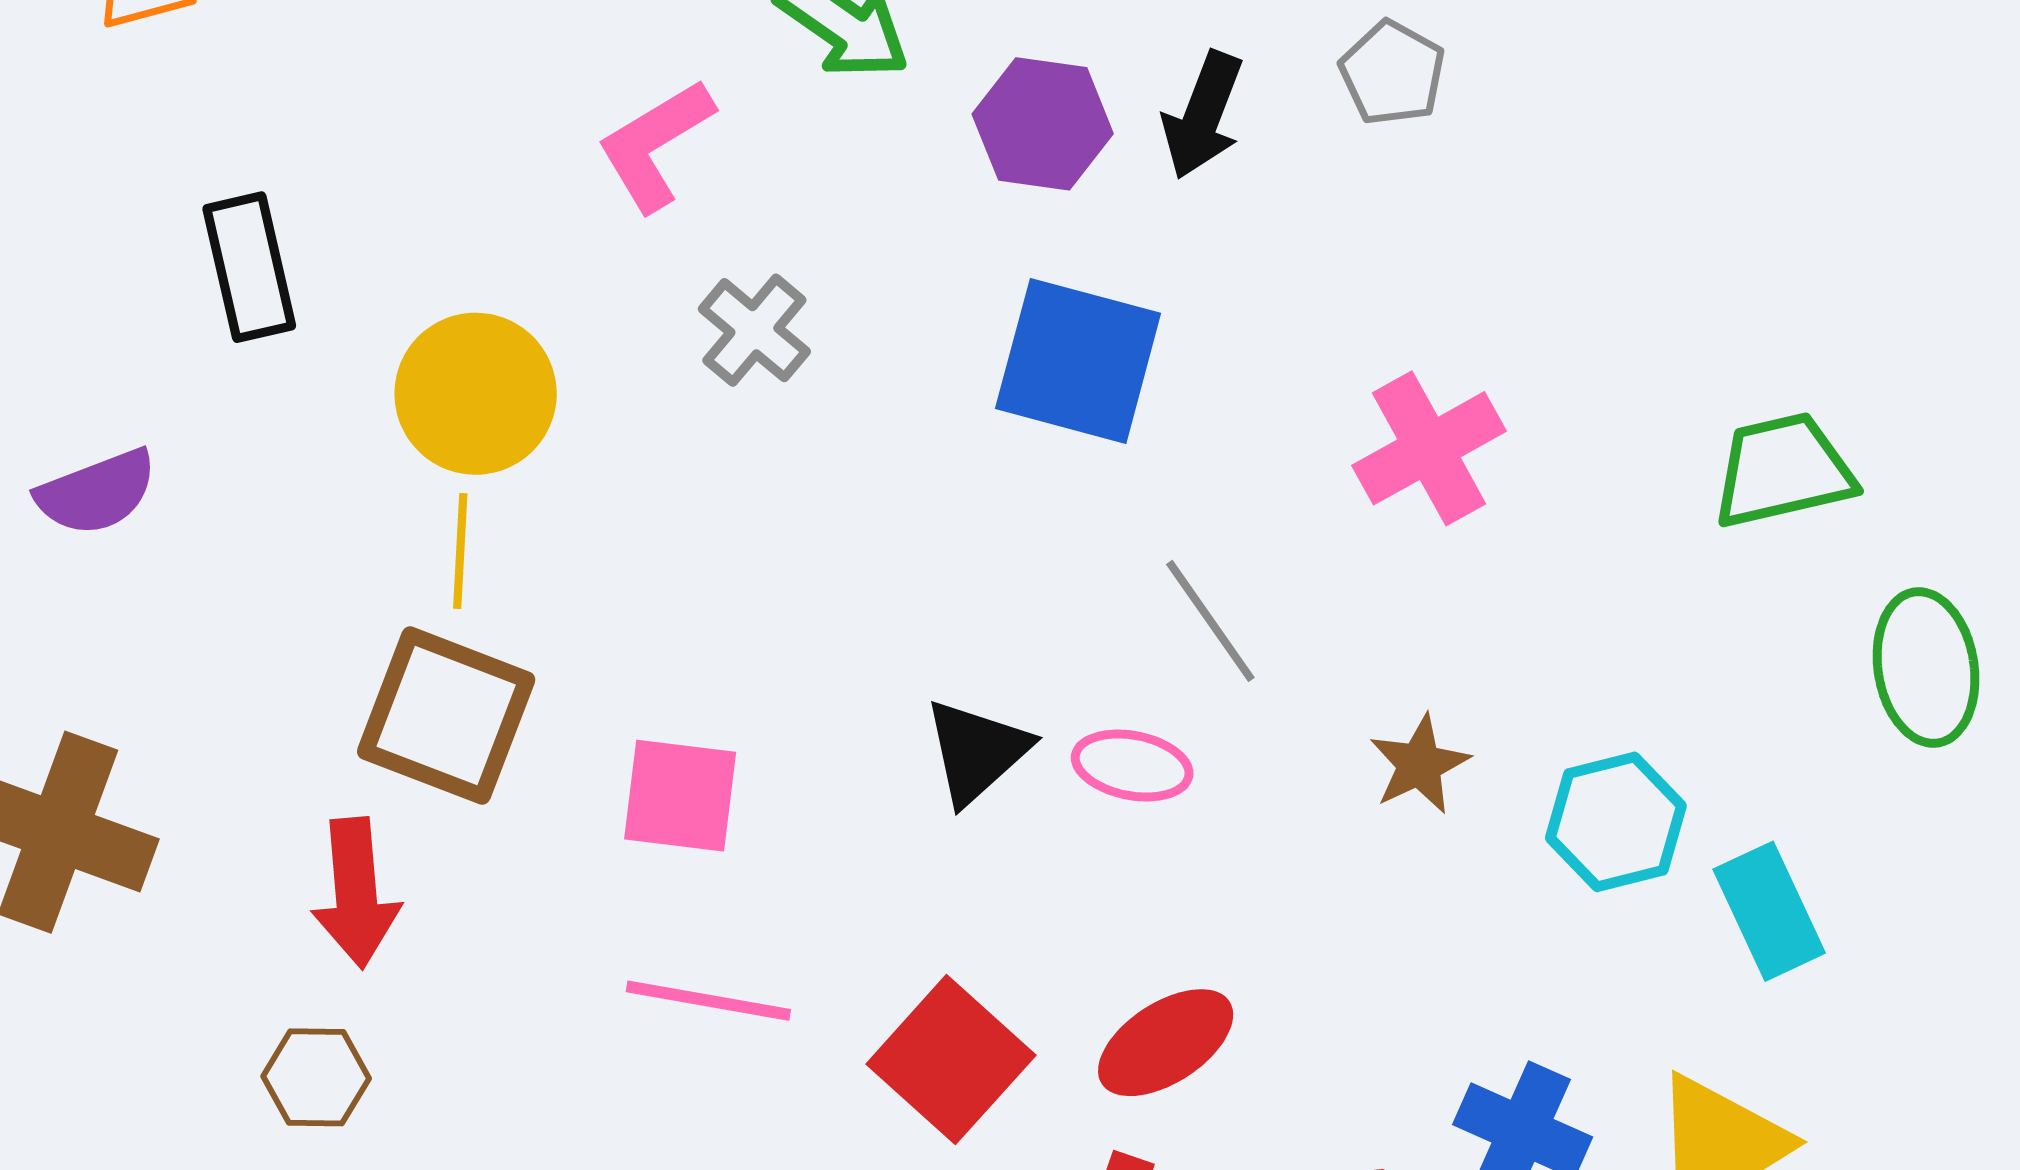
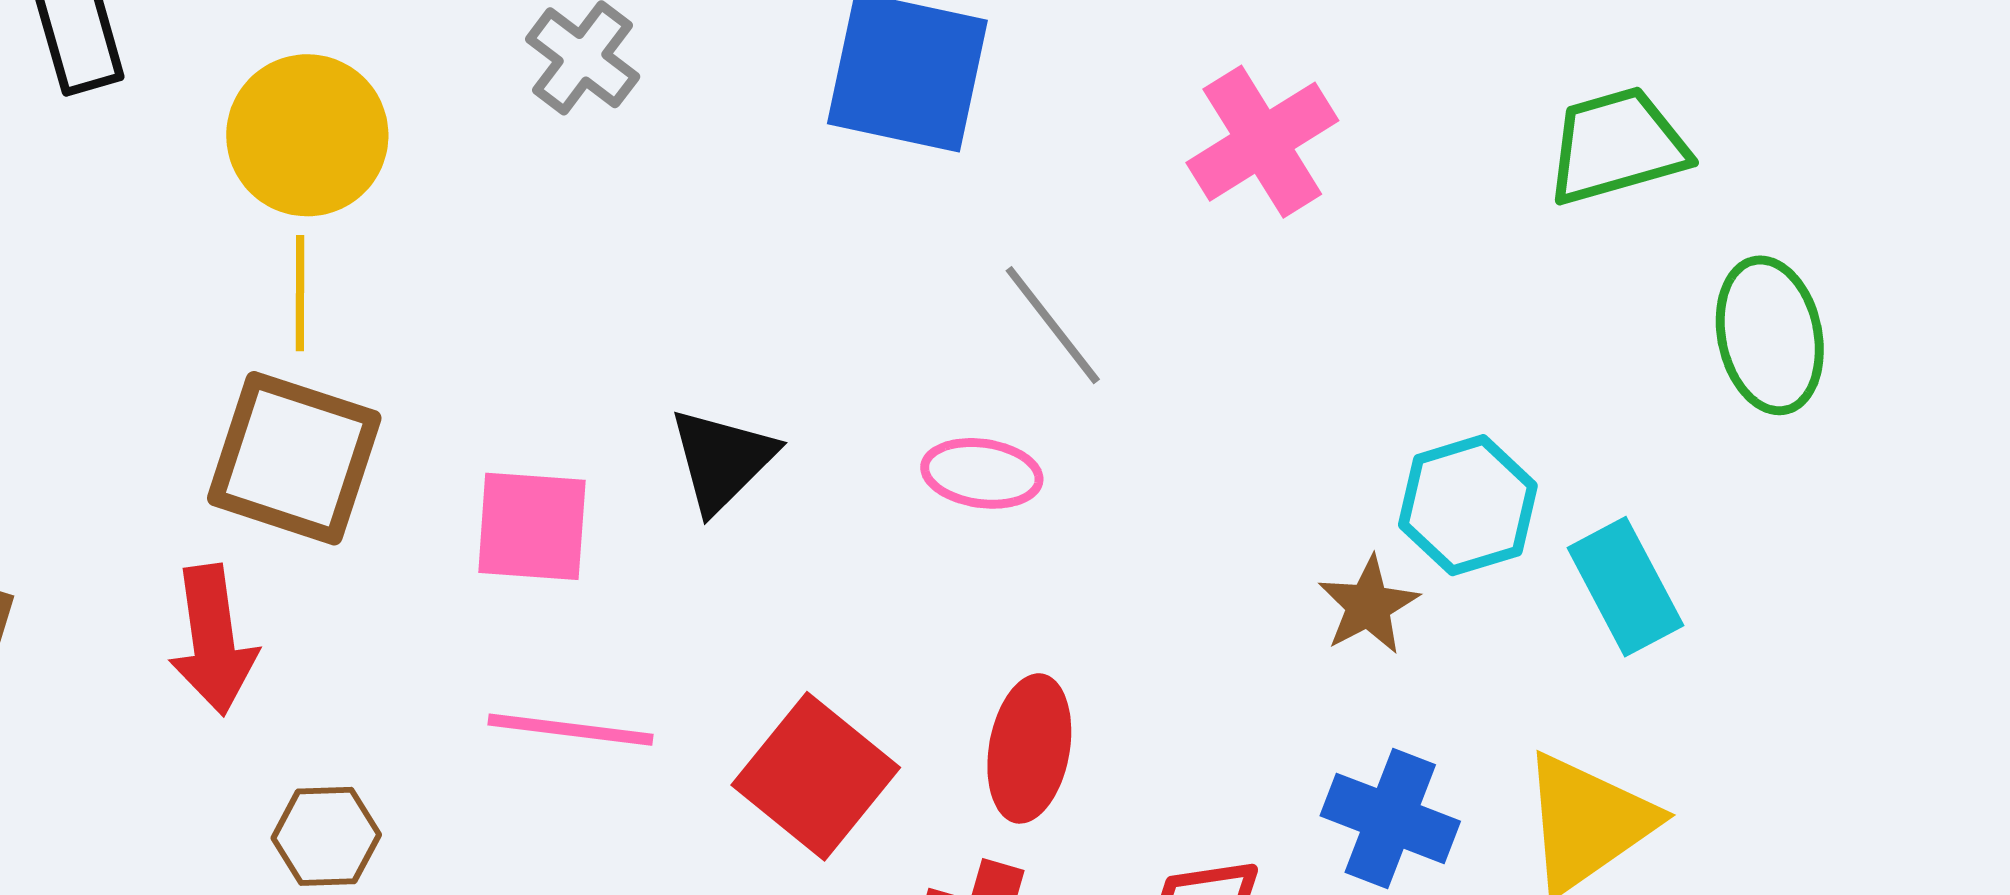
black triangle: (977, 751) -> (722, 460), moved
brown star: (1419, 765) -> (1368, 605), moved
red ellipse: (1166, 1043) -> (1029, 748), turned -44
brown hexagon: (316, 1077) -> (326, 836), moved

